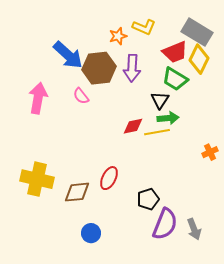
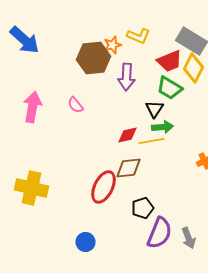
blue arrow: (68, 55) -> (24, 40), moved
brown hexagon: (99, 68) -> (94, 58), moved
red ellipse: (109, 178) -> (104, 187), size x1.4
brown diamond: (77, 192) -> (128, 168), moved

